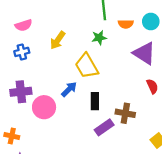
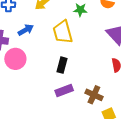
blue arrow: (69, 89) -> (26, 30), moved
brown cross: (125, 113) -> (94, 95), moved

